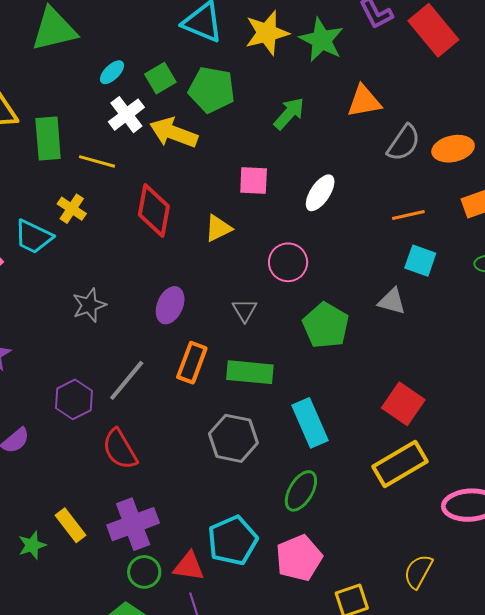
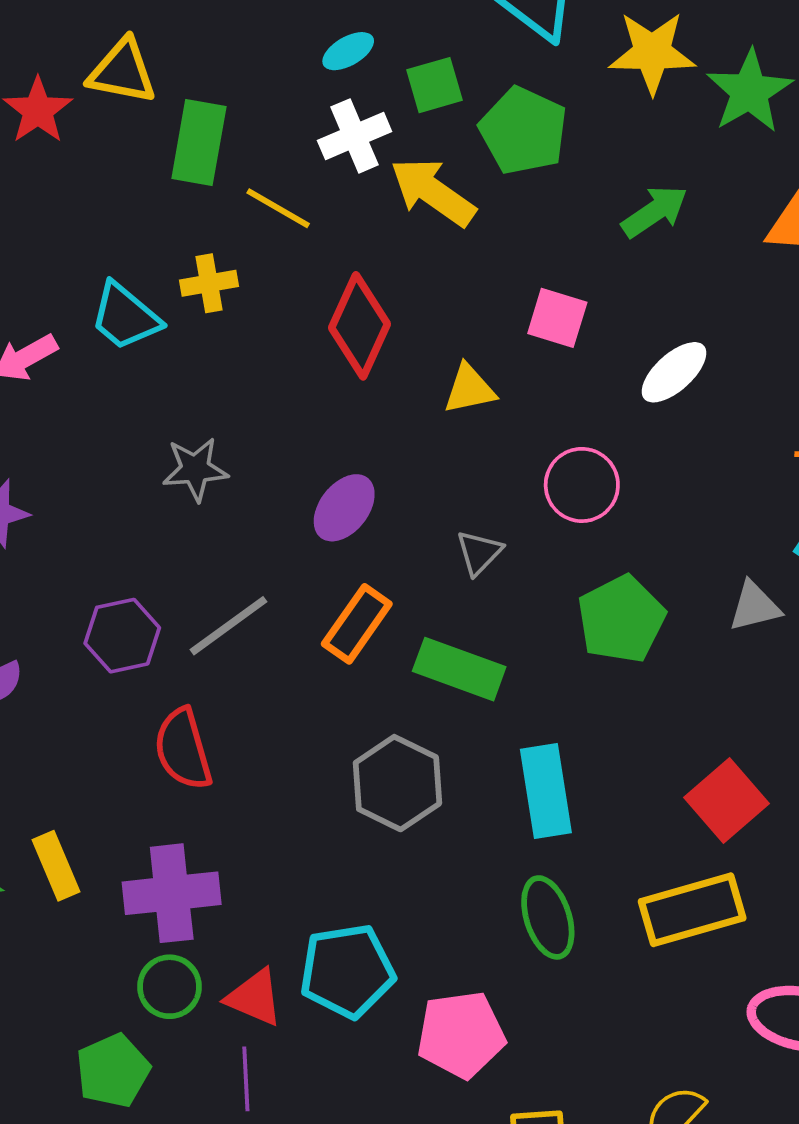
yellow cross: (72, 209) -> (209, 283), turned 32
gray triangle: (392, 301) -> (755, 606), turned -44
green ellipse: (301, 491) -> (548, 917), moved, turned -63

